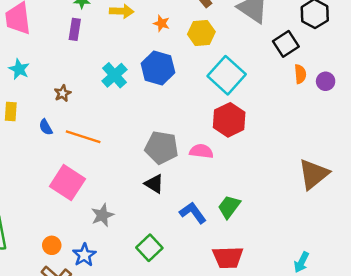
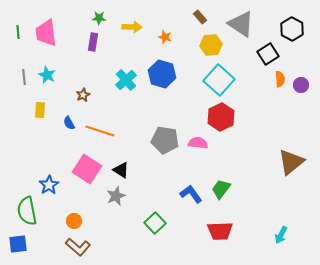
yellow hexagon: (201, 33) -> (211, 45), moved
black triangle: (154, 184) -> (121, 170), moved
blue star: (84, 255) -> (49, 185), moved

